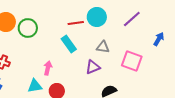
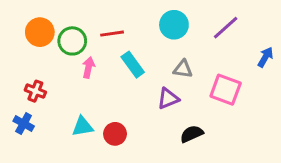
red line: (76, 23) -> (112, 34), moved
pink arrow: (48, 68) -> (88, 68), moved

